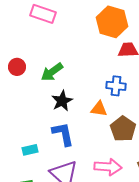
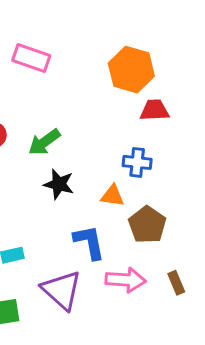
black star: (62, 101) -> (59, 184), turned -30
blue L-shape: (63, 134) -> (89, 242), moved

